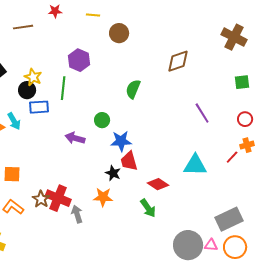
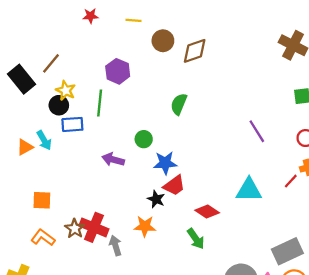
brown line: (23, 27) -> (51, 63), moved, turned -42
brown diamond: (178, 61) -> (195, 51), moved
red trapezoid: (129, 161) -> (174, 186), turned -110

